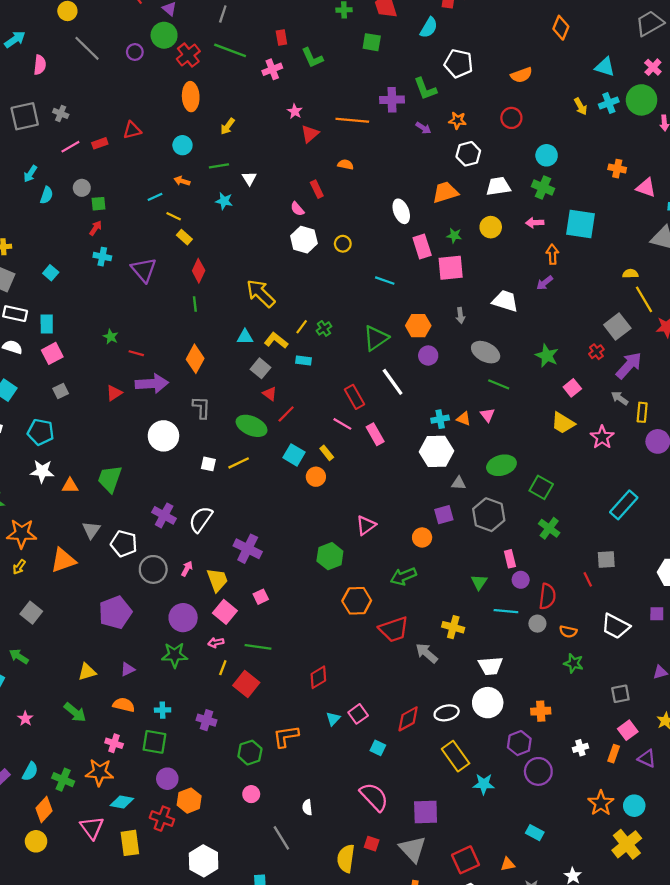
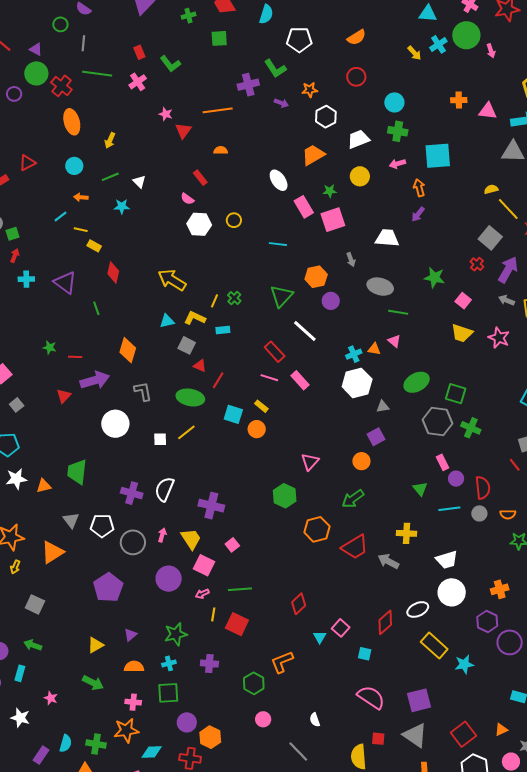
green line: (195, 304) -> (96, 308), moved
gray hexagon: (489, 515) -> (438, 422), moved
green star: (175, 655) -> (176, 634), moved

